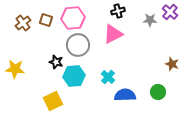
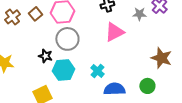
brown square: (46, 20) -> (35, 14), turned 32
pink triangle: (113, 34) -> (114, 32), moved
brown star: (172, 64) -> (161, 58), size x1.5

